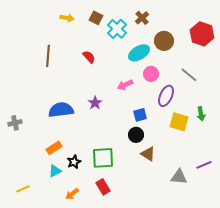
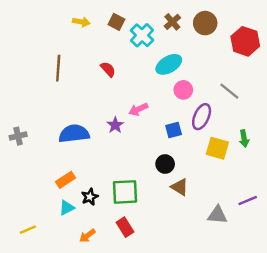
brown circle: (164, 41) -> (205, 23), moved
pink arrow: (125, 85) -> (138, 109), moved
blue square: (140, 115) -> (174, 130), moved
gray cross: (15, 123) -> (18, 136), moved

